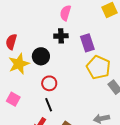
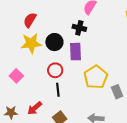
purple rectangle: (87, 43) -> (76, 52), moved
yellow pentagon: (98, 67) -> (96, 77), moved
black line: (49, 105) -> (58, 90), moved

